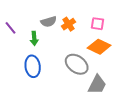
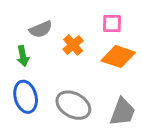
orange cross: (69, 24) -> (73, 45), moved
gray ellipse: (77, 64) -> (73, 105), moved

